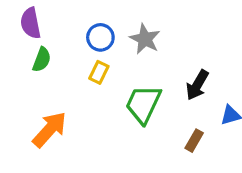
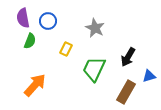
blue circle: (100, 37) -> (48, 21), moved
brown rectangle: (194, 141) -> (126, 92), size x1.6

